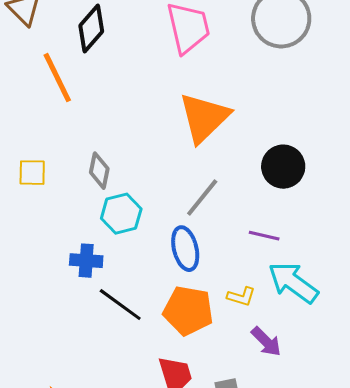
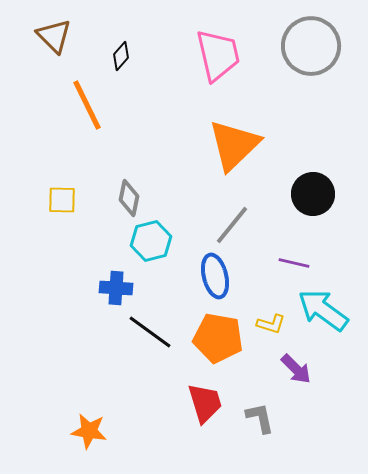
black diamond: (91, 29) -> (121, 56), size x0.6

